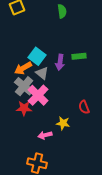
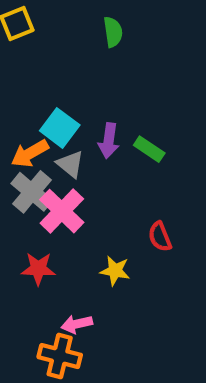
green rectangle: (79, 56) -> (149, 149), moved, turned 40
red star: (24, 108) -> (38, 269), moved
pink arrow: (45, 135) -> (77, 324), moved

